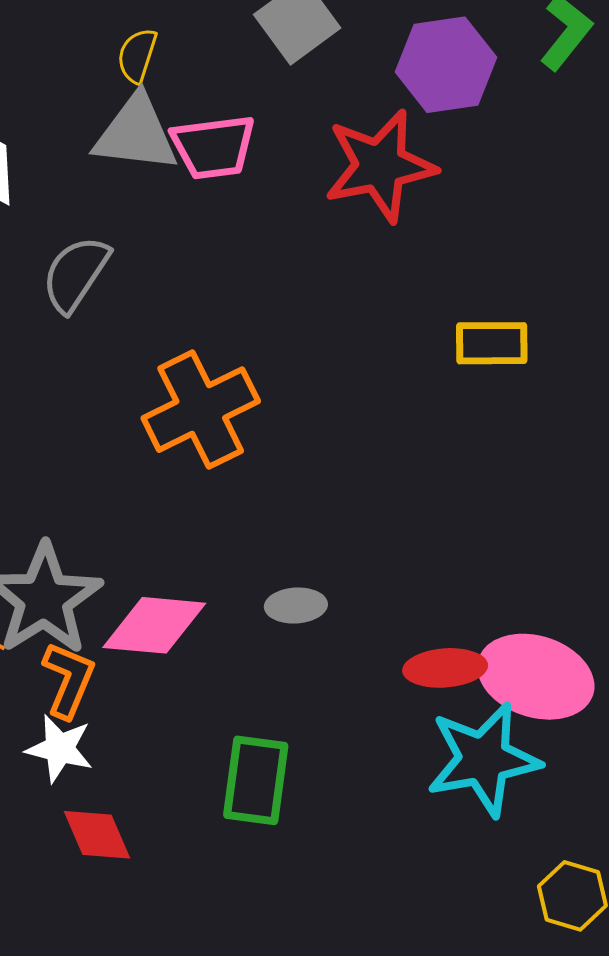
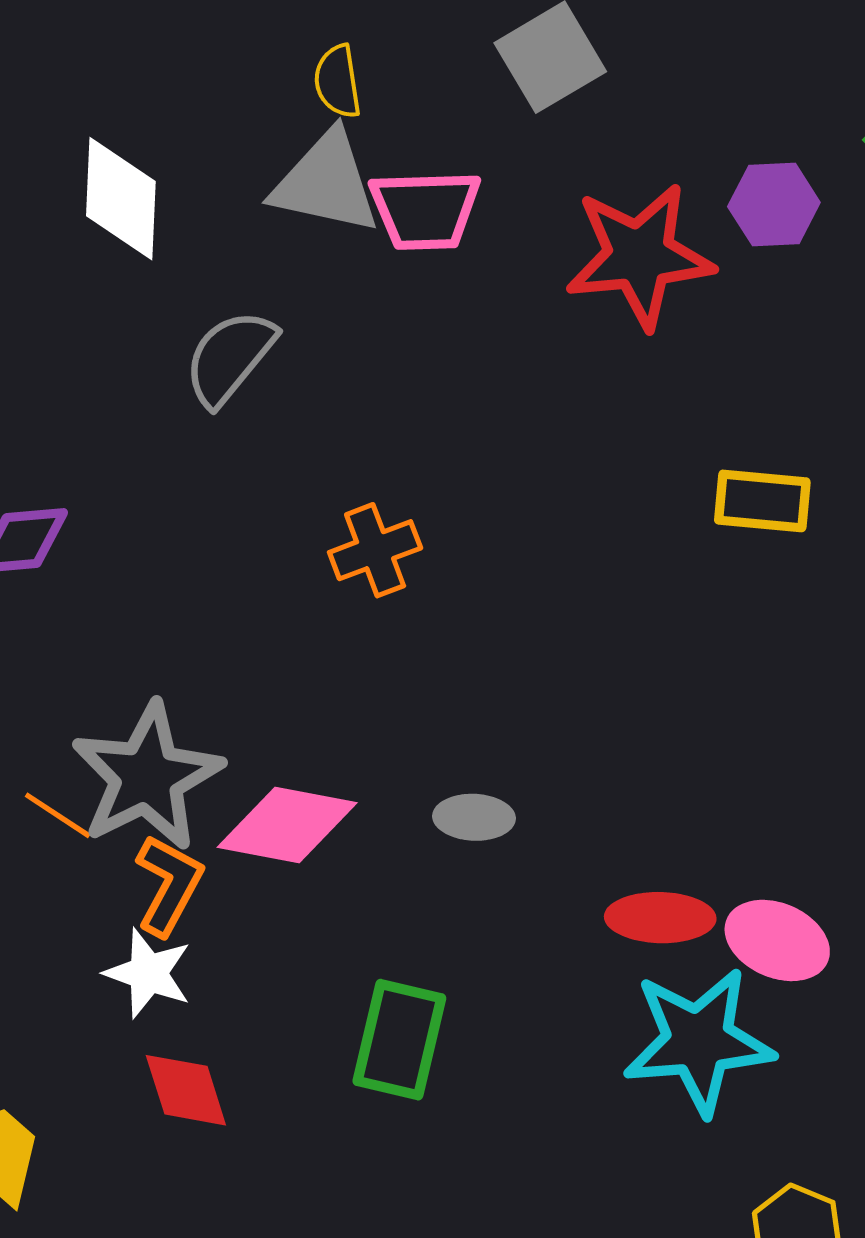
yellow semicircle: (137, 56) -> (338, 81), turned -32
purple hexagon: (446, 65) -> (774, 205), moved, size x0.7
orange cross: (201, 410) -> (375, 550), size x0.6
pink ellipse: (536, 677) -> (777, 940), size x0.7

